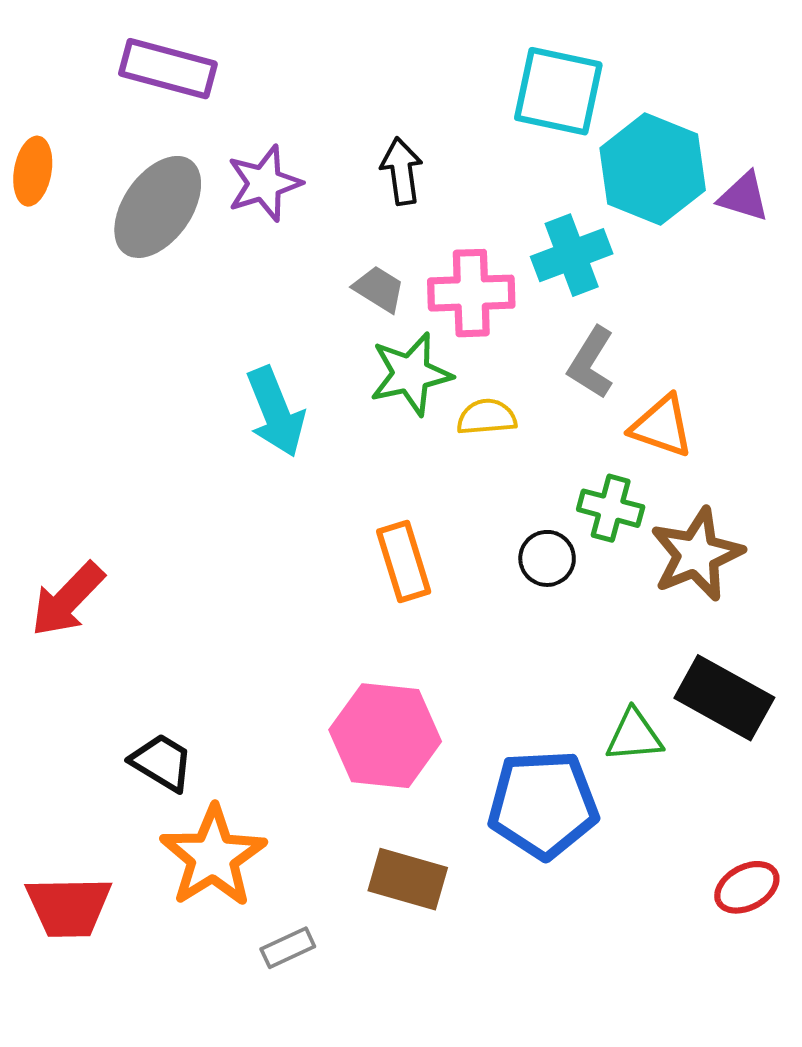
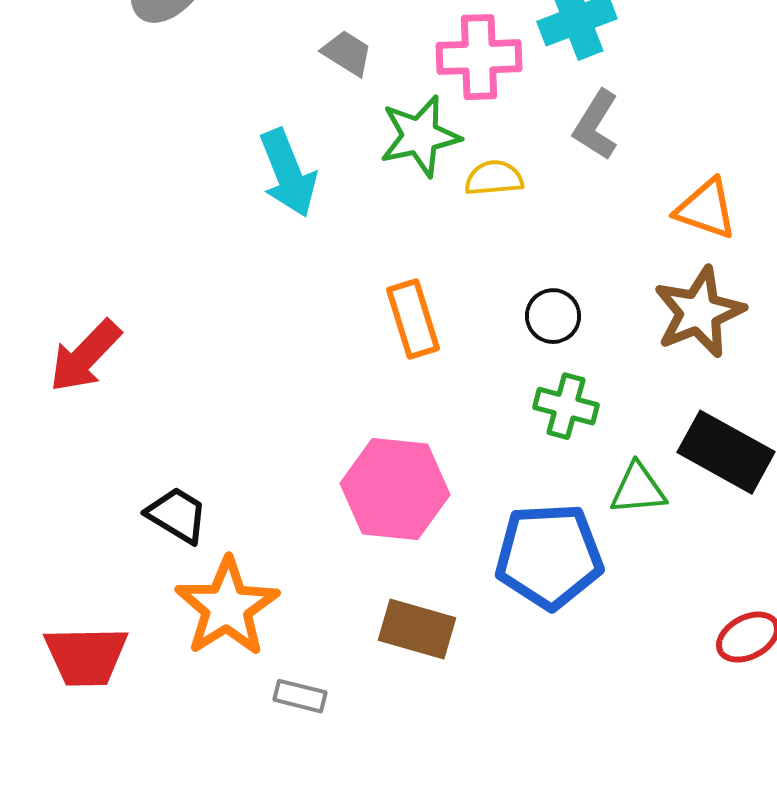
gray trapezoid: (379, 289) -> (347, 53), moved
orange triangle: (662, 426) -> (706, 209), moved
green cross: (611, 508) -> (566, 406), moved
gray rectangle: (288, 948) -> (300, 696), turned 39

